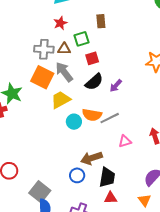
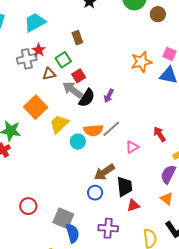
gray cross: (44, 49) -> (27, 59), moved
gray arrow: (64, 72) -> (73, 90), moved
orange square: (42, 77) -> (36, 107), turned 35

